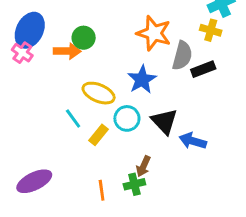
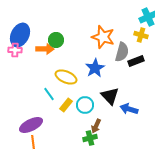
pink cross: (22, 53) -> (15, 50), turned -32
cyan circle: (127, 118) -> (85, 105), moved
purple ellipse: (34, 181) -> (31, 125), moved
orange line: (102, 190) -> (33, 142), moved

